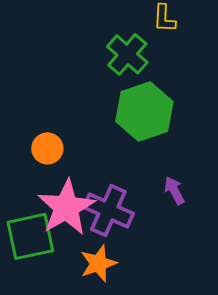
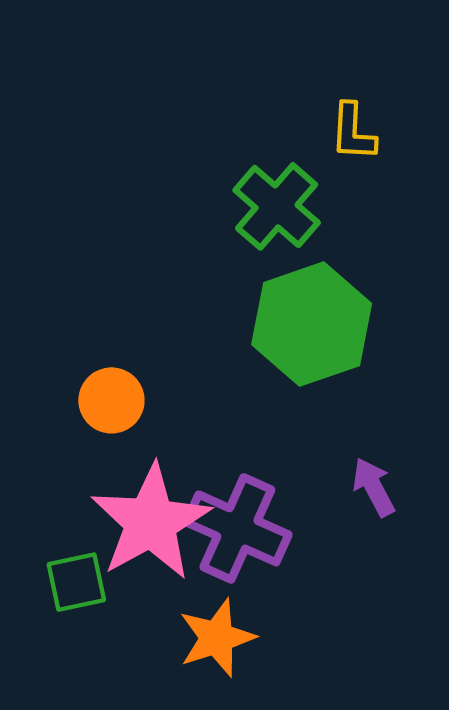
green square: (30, 236) -> (76, 582), size x0.6

